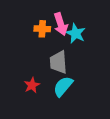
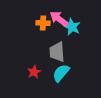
pink arrow: (61, 24) -> (59, 19), turned 144

